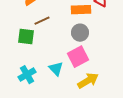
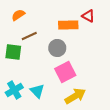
gray circle: (80, 33) -> (57, 48), moved
cyan triangle: (56, 69) -> (37, 91), moved

